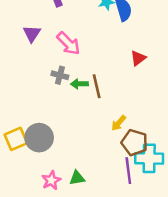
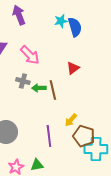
red triangle: (138, 58) -> (73, 68), moved
purple line: (128, 171) -> (49, 136), moved

